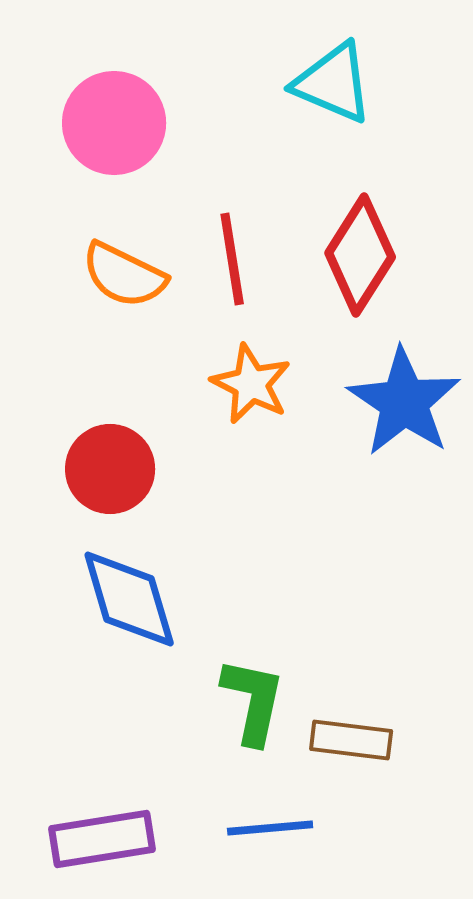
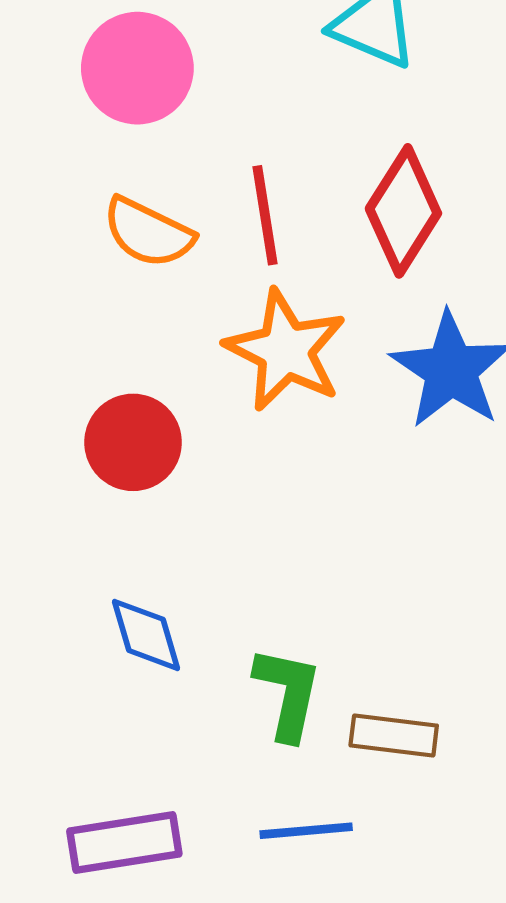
orange star: (251, 384) -> (286, 350), size x1.4
blue diamond: (129, 599) -> (146, 635), moved, size x0.7

